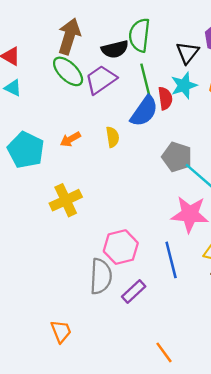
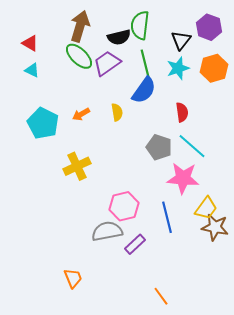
red semicircle: (165, 98) -> (182, 112), moved
gray pentagon: (177, 157) -> (159, 147), moved
gray semicircle: (101, 276) -> (107, 231), turned -104

